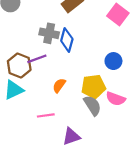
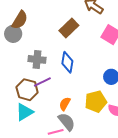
gray cross: (49, 33) -> (37, 59), moved
gray semicircle: (92, 105) -> (67, 122), moved

